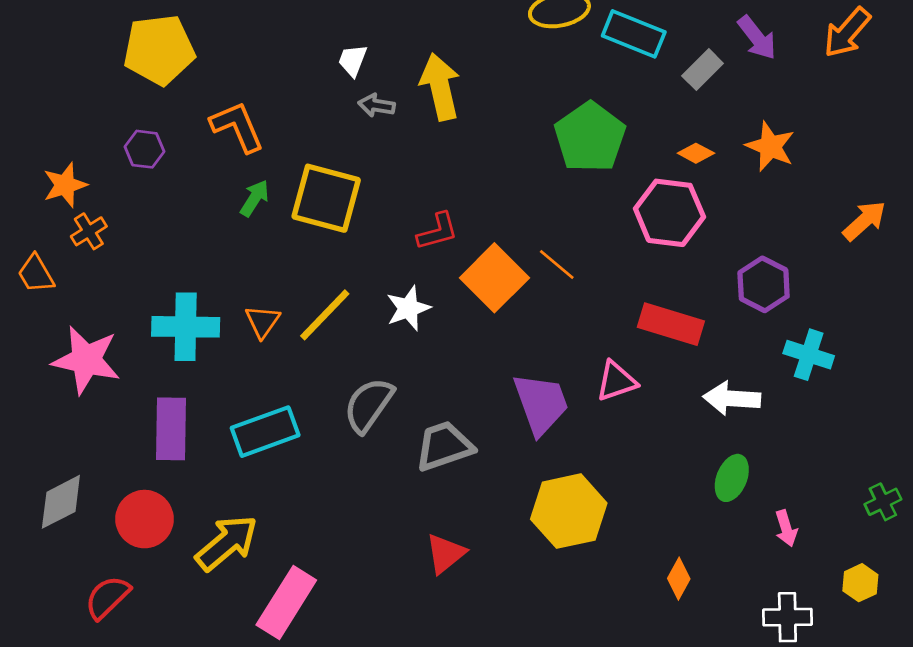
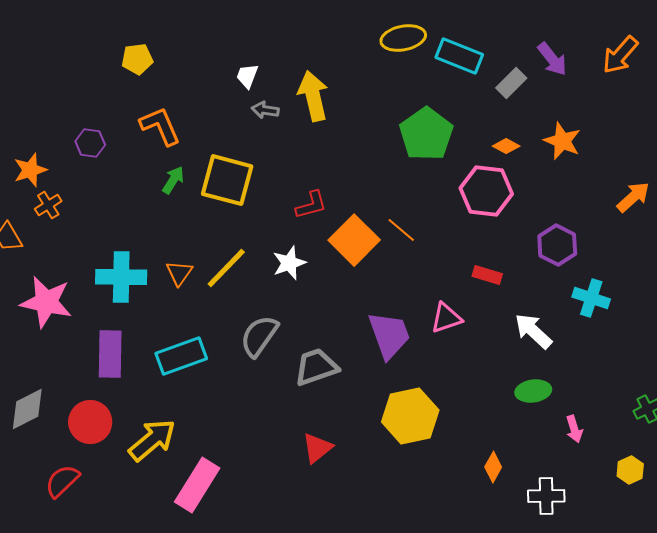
yellow pentagon: (159, 50) -> (137, 59), moved, size x0.6
red rectangle: (671, 324) -> (487, 275), size x0.6
white arrow: (732, 398) -> (533, 331), turned 39
green ellipse: (732, 478) -> (533, 391), turned 60
white cross: (787, 617) -> (546, 496), moved

